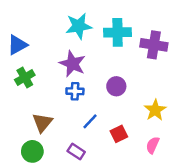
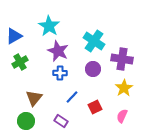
cyan star: (79, 26) -> (49, 26), moved, turned -30
cyan cross: (118, 32) -> (94, 41), moved, turned 35
purple cross: (154, 45) -> (122, 59), moved

